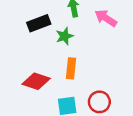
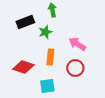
pink arrow: (106, 18) -> (77, 44), moved
red circle: (99, 102) -> (75, 68), moved

